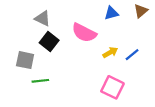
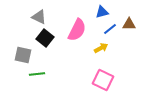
brown triangle: (141, 11) -> (129, 24), moved, turned 40
pink semicircle: (84, 33) -> (77, 30), turned -90
blue line: (132, 55) -> (110, 29), moved

